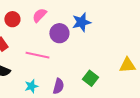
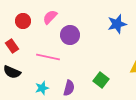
blue star: (81, 22) -> (117, 24), moved

